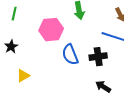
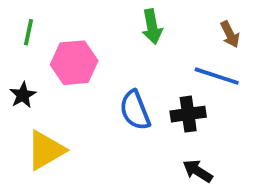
pink hexagon: (51, 30) -> (74, 63), moved
yellow triangle: (23, 76) -> (46, 150), size x1.6

